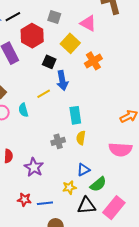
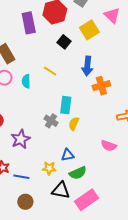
orange cross: (93, 61) -> (101, 86), moved
blue arrow: (62, 81) -> (87, 66), moved
yellow line: (44, 94) -> (50, 71), turned 48
cyan rectangle: (75, 115) -> (66, 105), moved
gray cross: (58, 141) -> (51, 121), turned 32
pink semicircle: (120, 150) -> (109, 146), size x0.7

